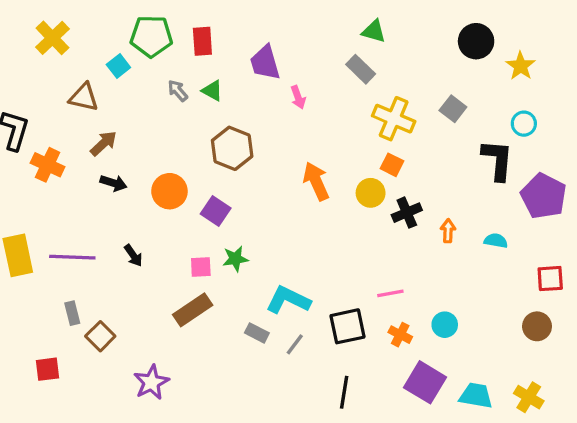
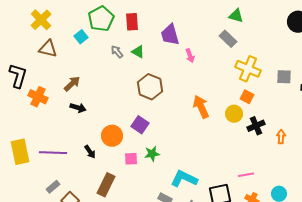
green pentagon: (151, 36) -> (101, 19), turned -30
brown triangle: (84, 97) -> (48, 49), moved
gray square: (453, 109) -> (284, 77), moved, turned -35
orange circle: (169, 191) -> (112, 136), moved
brown rectangle: (193, 310) -> (106, 185), moved, turned -30
gray rectangle: (72, 313) -> (53, 187), turned 64

